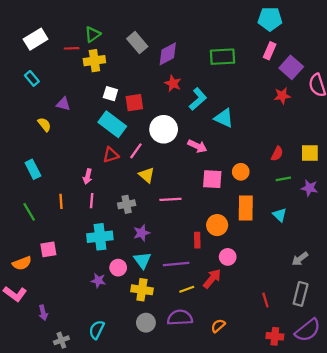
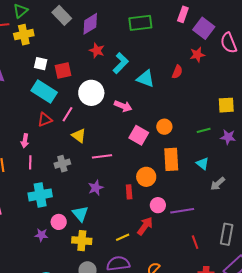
red semicircle: (277, 154) -> (177, 72), moved
pink square: (212, 179) -> (139, 135), turned 30
purple star: (142, 233) -> (96, 188), moved
gray arrow: (300, 259) -> (218, 184), moved
purple line: (176, 264) -> (182, 211), moved

